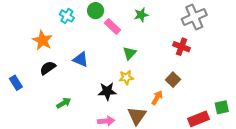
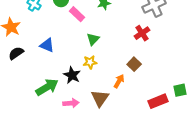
red cross: (181, 47) -> (142, 33), turned 35
black star: (107, 91) -> (72, 75), turned 30
green arrow: (64, 103) -> (47, 87), moved, size x1.6

